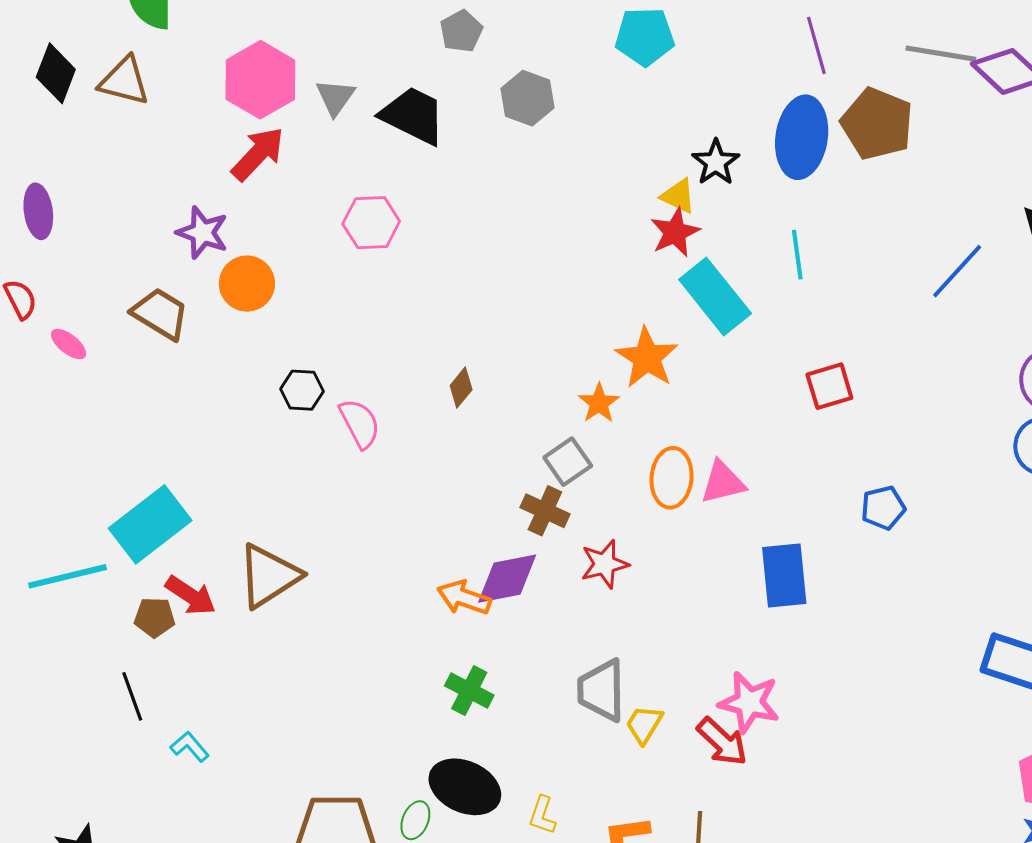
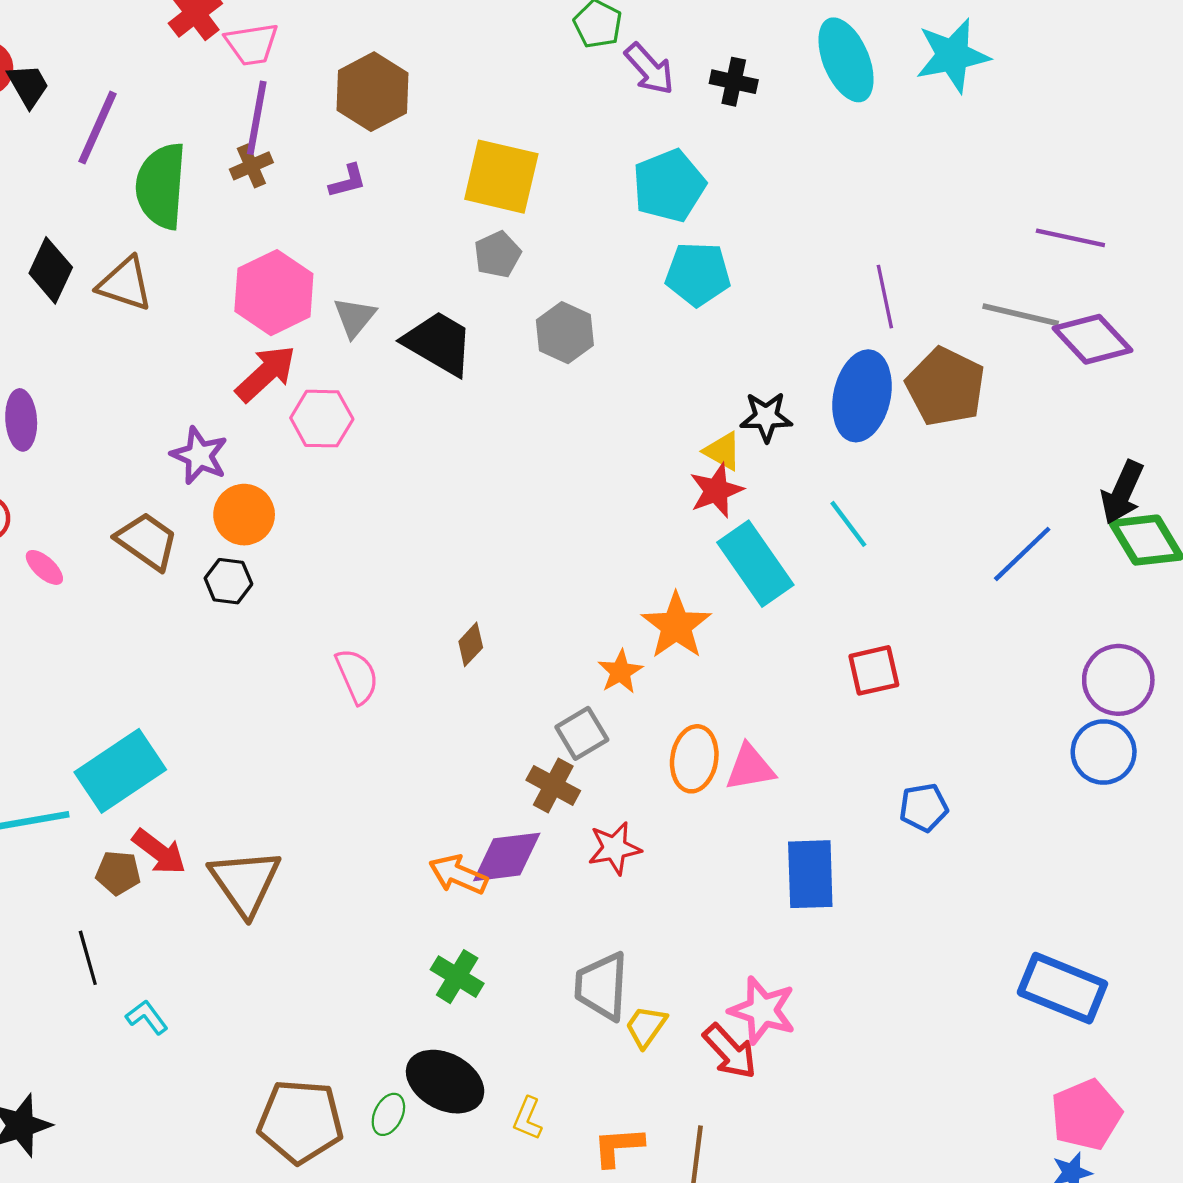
black star: (716, 162) -> (766, 417), turned 30
pink hexagon: (371, 223) -> (322, 419), moved
cyan line: (797, 255) -> (848, 524), turned -33
black hexagon: (302, 390) -> (228, 581), moved
brown triangle: (269, 576) -> (245, 882), moved, turned -36

